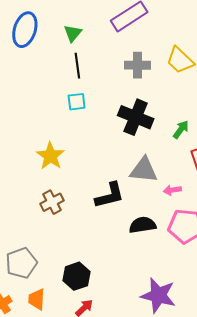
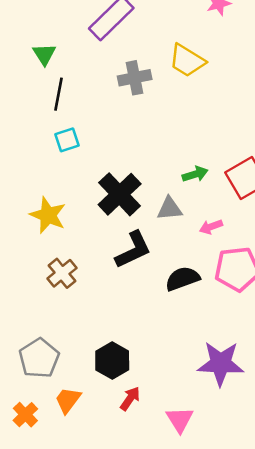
black line: (77, 66) -> (59, 94), turned 30
black cross: (136, 117) -> (120, 194), moved, turned 36
green arrow: (181, 130) -> (195, 174), moved, turned 48
gray triangle: (144, 170) -> (170, 209), size x0.7
orange trapezoid: (37, 299) -> (68, 400), turned 45

